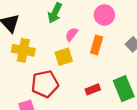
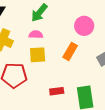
pink semicircle: (72, 34) -> (36, 35), moved, turned 40

